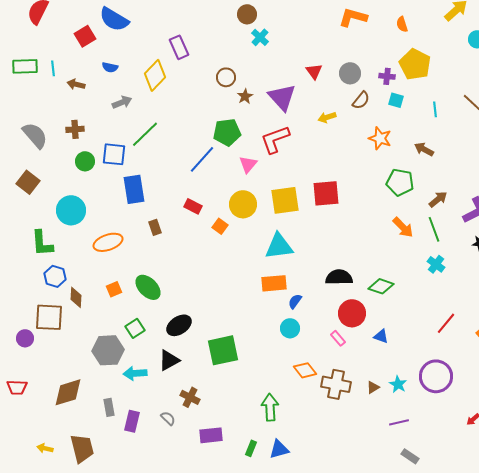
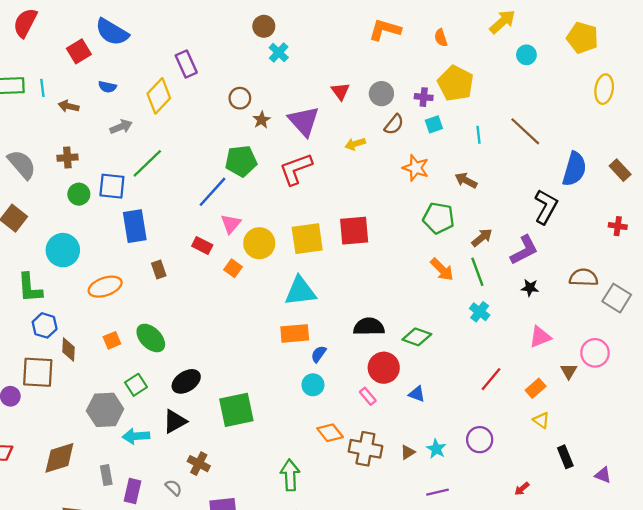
cyan square: (396, 100) -> (434, 124), turned -35
pink triangle: (248, 164) -> (231, 224), moved
purple circle: (436, 376) -> (480, 440), size x0.7

